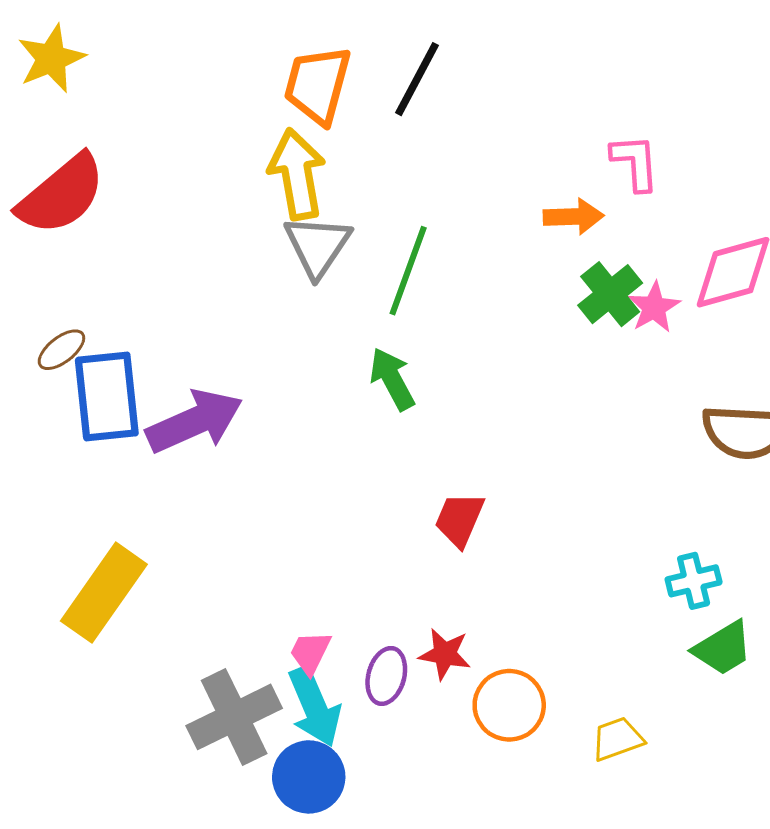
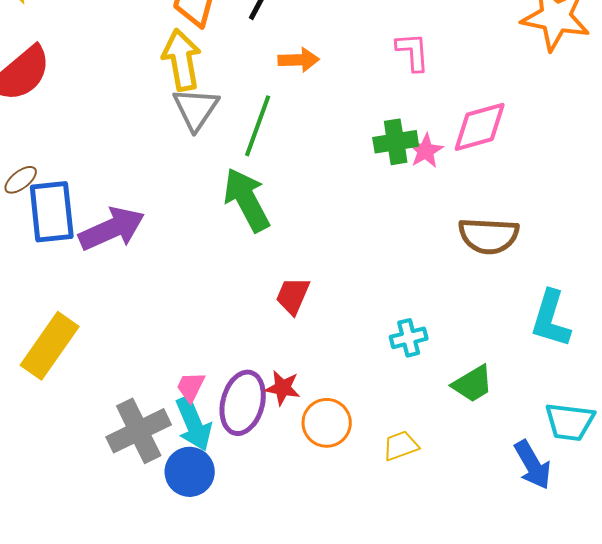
orange arrow: (574, 217) -> (299, 60), moved
green cross: (610, 294) -> (396, 142), turned 30
green arrow: (392, 379) -> (247, 200), size x1.5
cyan cross: (694, 581) -> (409, 338), moved
purple ellipse: (386, 676) -> (243, 403), size x1.6

